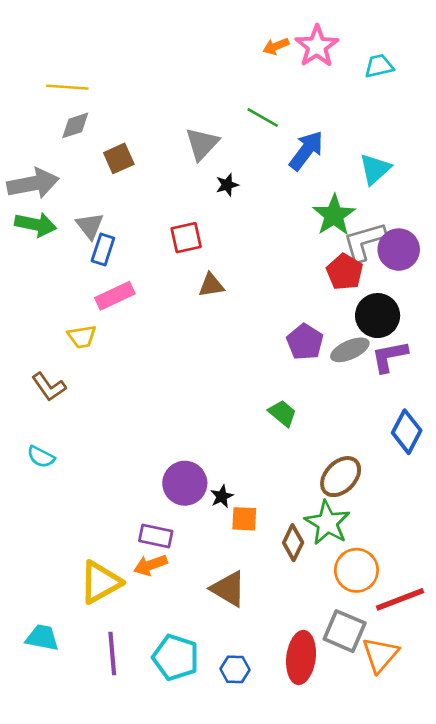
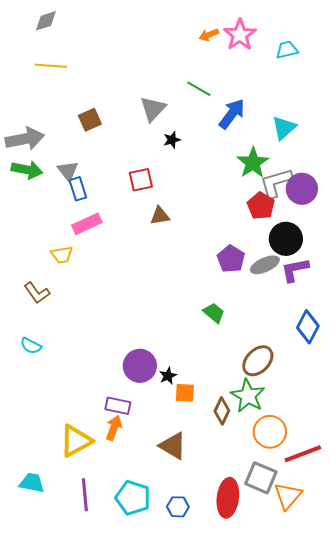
gray diamond: (75, 125) -> (46, 21), moved
blue rectangle: (103, 250) -> (78, 189), turned -35
orange arrow: (150, 565) -> (114, 428), turned 130

